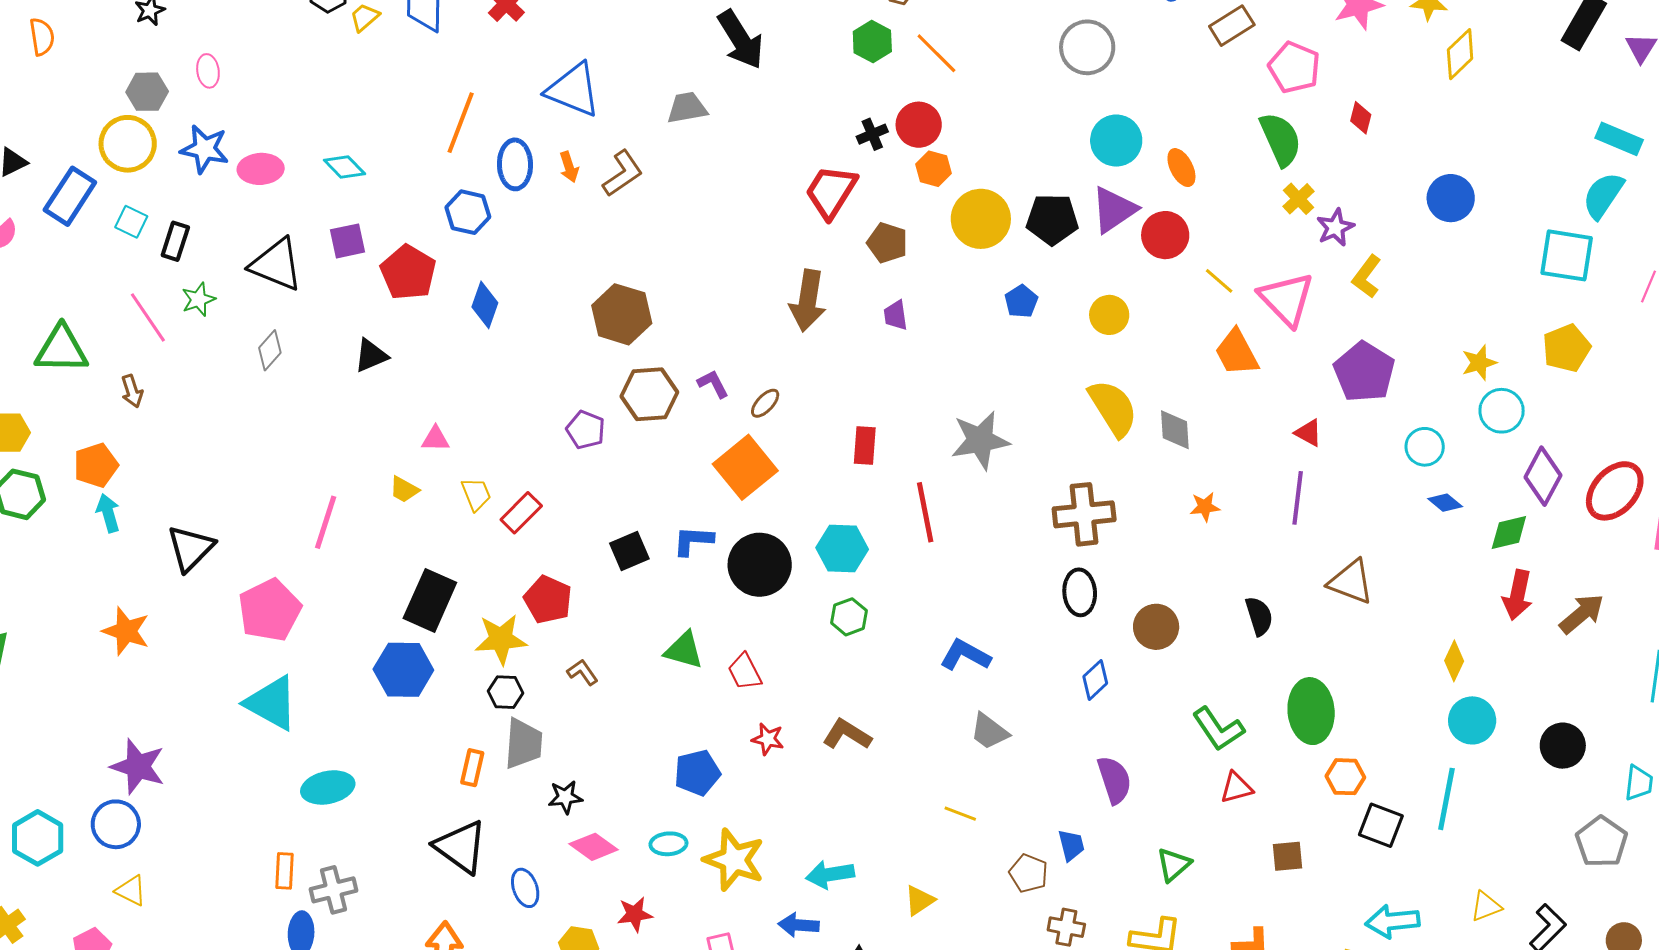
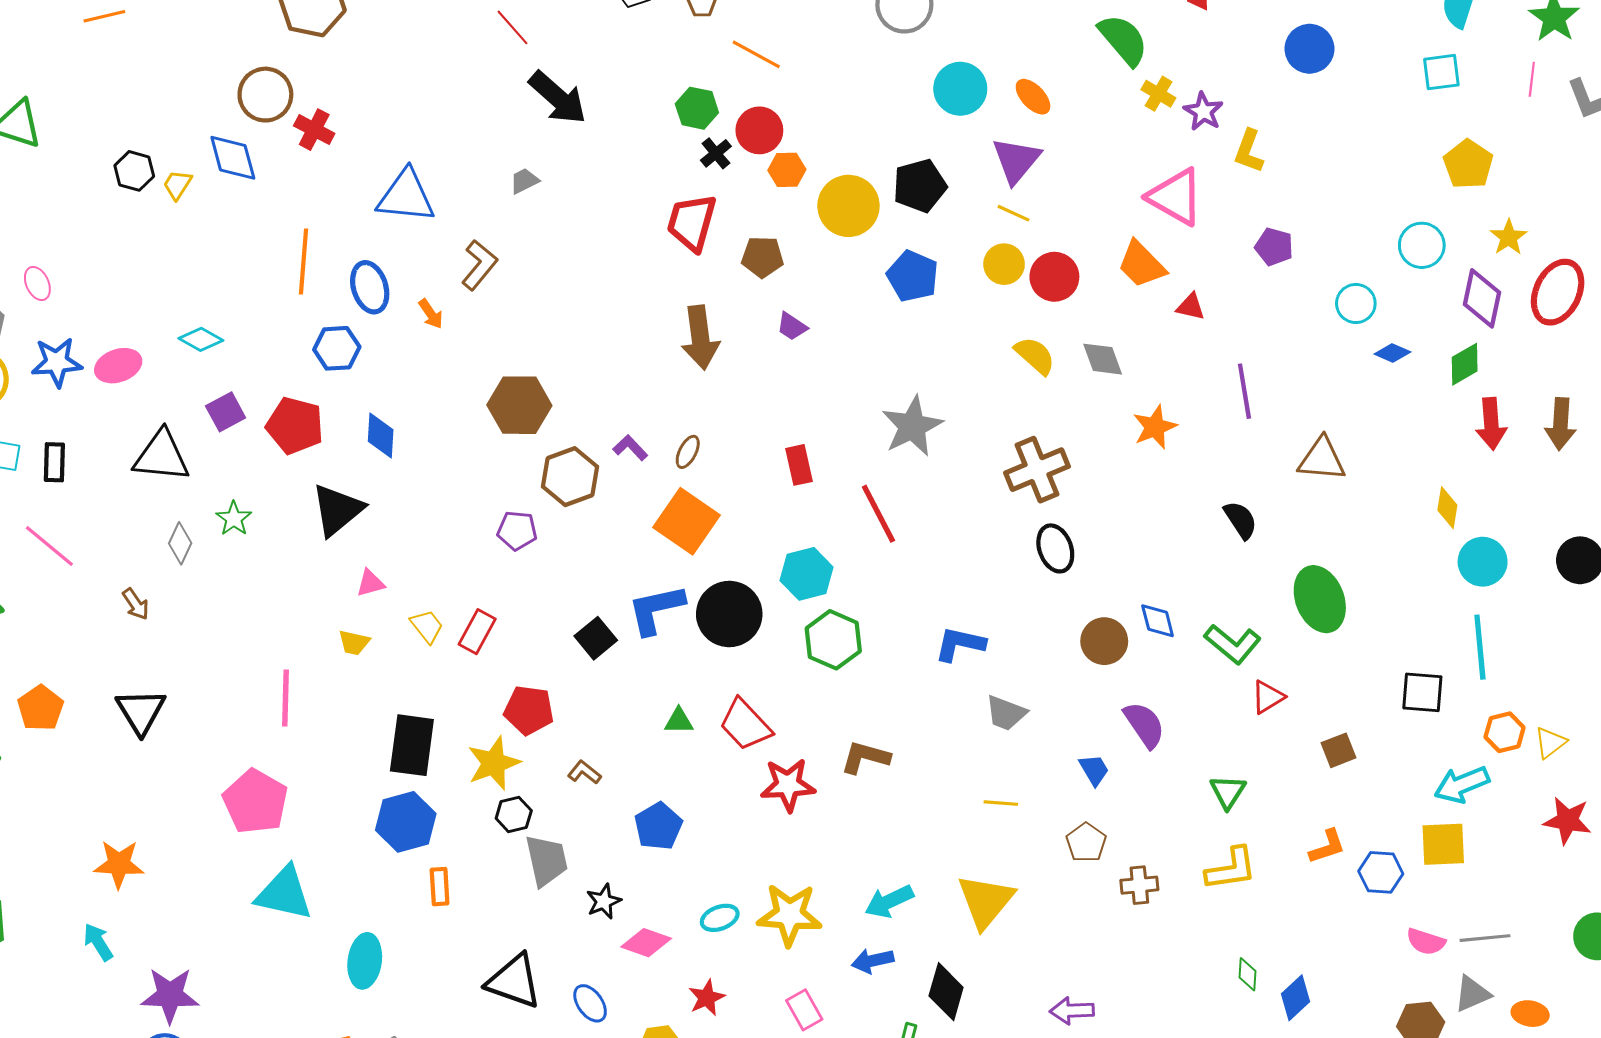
green hexagon: (872, 41) -> (697, 108), moved
gray trapezoid: (687, 108) -> (524, 181), size x0.7
orange arrow: (569, 167) -> (431, 314), moved
purple triangle: (1114, 210) -> (1016, 160), moved
red circle: (1165, 235) -> (1054, 277), moved
cyan square: (1567, 255) -> (1441, 72), size x0.7
yellow line: (1219, 281) -> (1013, 213), moved
green star: (198, 299) -> (234, 519), moved
blue pentagon: (1021, 301) -> (913, 276), size x1.5
purple trapezoid: (896, 315) -> (792, 327), turned -32
black triangle: (371, 356) -> (337, 510), moved, size x1.5
yellow star: (1479, 363) -> (1509, 237), moved
purple pentagon: (1364, 372) -> (1274, 247), size x0.6
brown arrow: (132, 391) -> (136, 604), moved
yellow semicircle: (1113, 408) -> (1035, 356), size x0.7
red triangle: (1308, 433) -> (1191, 307), moved
orange star: (1205, 507) -> (1155, 427), size x1.4
cyan arrow: (108, 513) -> (98, 942), moved
blue L-shape: (693, 541) -> (656, 609), size x1.4
black triangle: (191, 548) -> (141, 711), moved
brown arrow: (1582, 614) -> (1561, 424), turned 150
green hexagon: (849, 617) -> (833, 640), size x1.5
brown circle: (1156, 627) -> (1104, 641), moved
green triangle: (684, 650) -> (679, 721), size x0.7
red trapezoid: (745, 672) -> (745, 725), size x1.4
blue diamond: (1095, 680) -> (1158, 621), moved, turned -45
red star: (768, 739) -> (788, 785), size x1.6
orange rectangle: (472, 768) -> (440, 887), moved
blue pentagon: (697, 773) -> (658, 826), moved
orange hexagon: (1345, 777) -> (1505, 732), moved
cyan ellipse: (328, 787) -> (365, 961), turned -54
blue trapezoid: (1071, 845) -> (1094, 770), moved
brown pentagon: (1029, 873) -> (1086, 842), turned 30
yellow triangle: (919, 900) -> (986, 901), size x1.8

